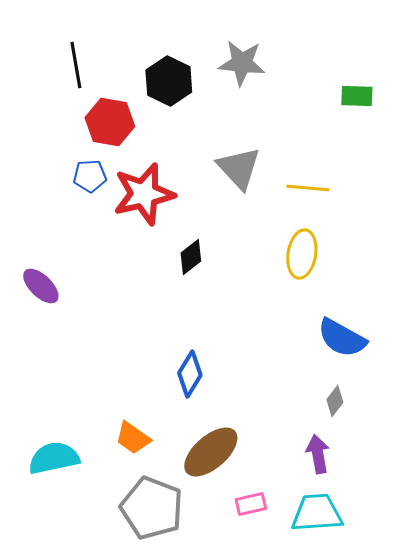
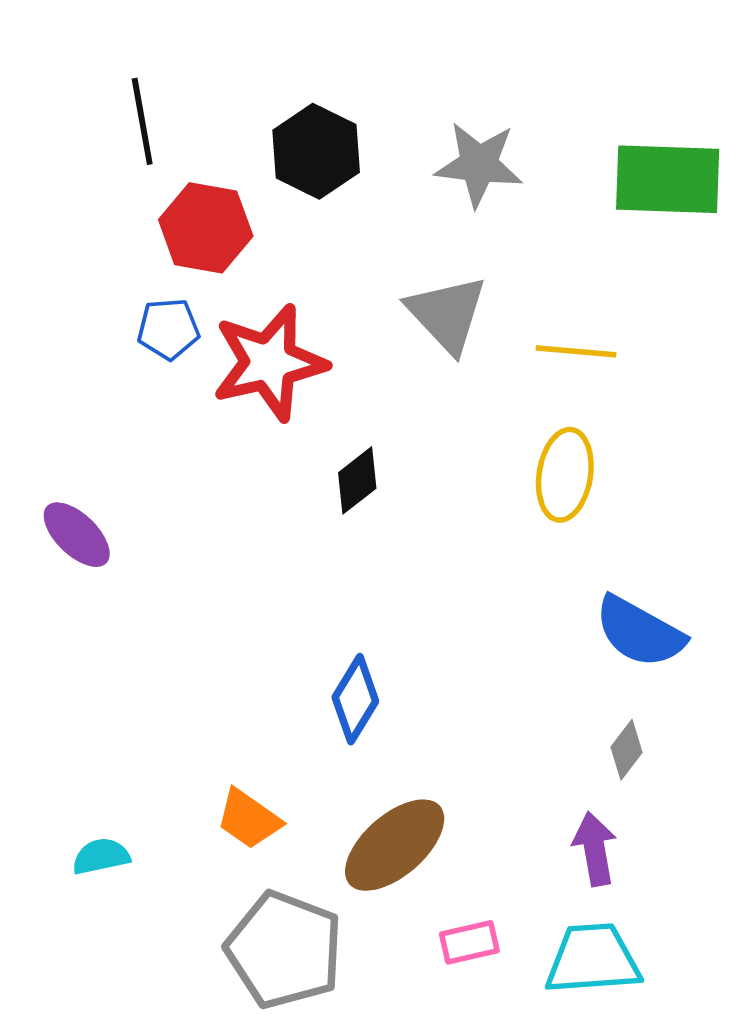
gray star: (242, 63) -> (479, 164), moved
green rectangle: (357, 96) -> (668, 179), size x1.8
cyan semicircle: (54, 458) -> (101, 856), size x0.6

